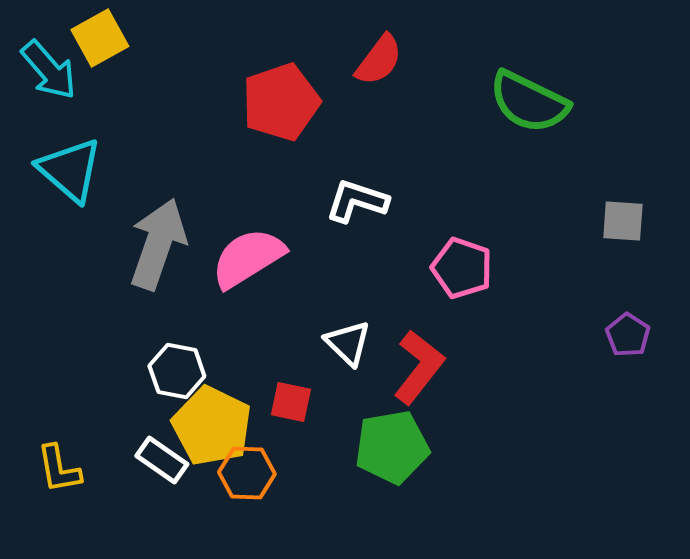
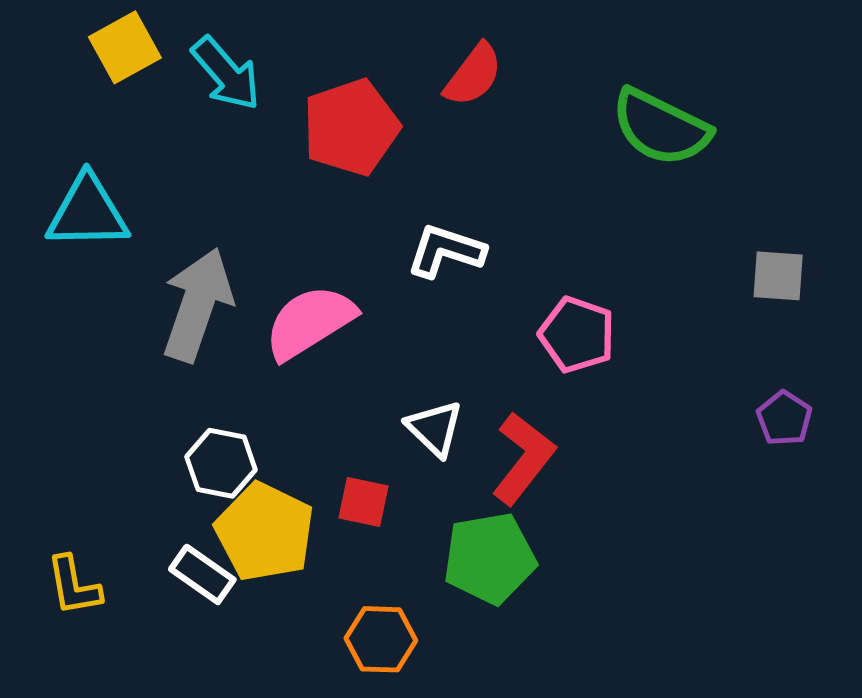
cyan arrow: (49, 70) -> (226, 74), moved
cyan triangle: (70, 170) -> (87, 212), turned -42
orange hexagon: (247, 473) -> (381, 639), moved

